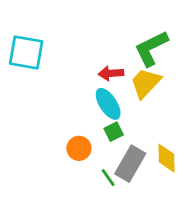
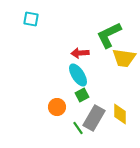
cyan square: (26, 52) -> (31, 19), moved, size x0.6
yellow trapezoid: (146, 83) -> (124, 58), moved, turned -125

